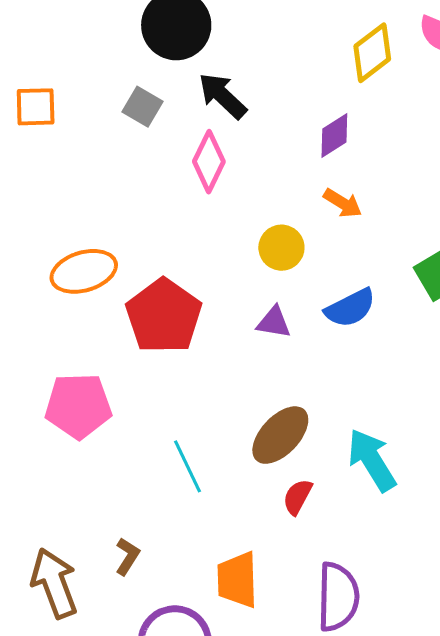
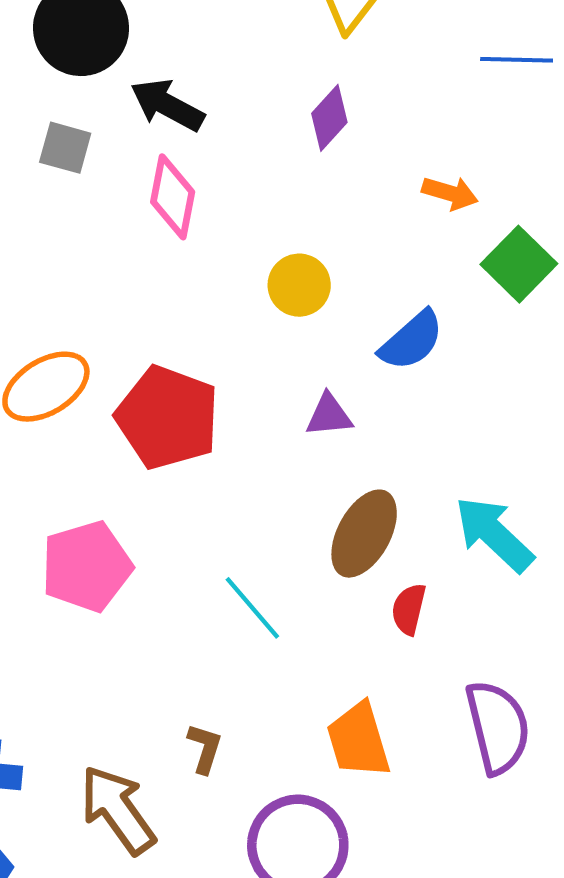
orange arrow: (343, 203) -> (450, 193), moved
purple triangle: (274, 322) -> (329, 415), moved

